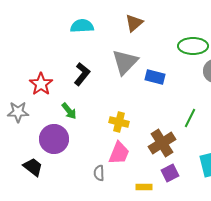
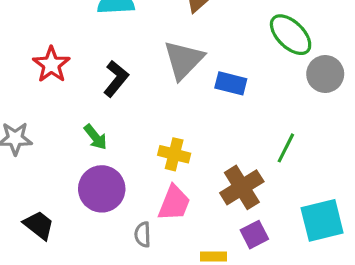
green ellipse: (193, 46) -> (291, 35), turned 44
red star: (41, 84) -> (51, 65), moved
purple circle: (54, 139) -> (102, 189), moved

